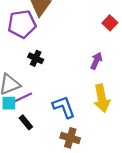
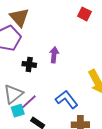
purple arrow: (96, 61) -> (54, 55), moved

